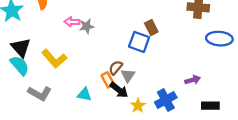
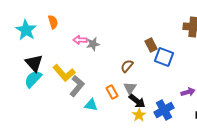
blue square: (139, 42) -> (164, 57), moved
cyan semicircle: (20, 65) -> (33, 79), turned -96
brown semicircle: (116, 68) -> (127, 66), moved
black arrow: (119, 90) -> (137, 101), moved
gray L-shape: (40, 93) -> (77, 86), moved, turned -80

